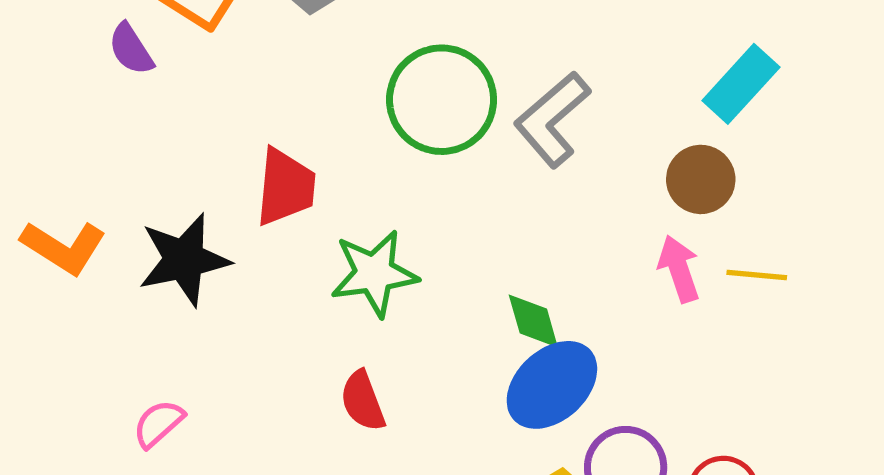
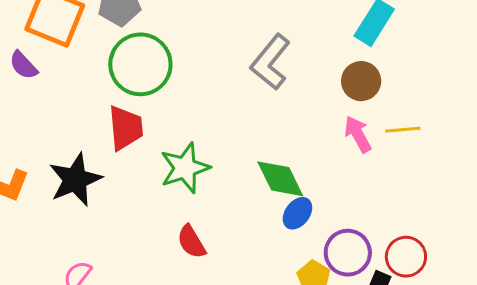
green circle: (442, 100) -> (140, 64), moved
green diamond: (533, 321) -> (280, 179), size x1.4
blue ellipse: (552, 385) -> (297, 213), size x0.6

